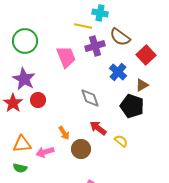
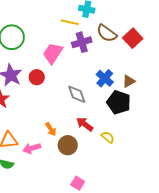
red square: (146, 55) -> (133, 38), moved
pink trapezoid: (66, 57) -> (53, 53), turned -125
blue cross: (118, 72) -> (105, 78), moved
red circle: (38, 100) -> (37, 77), moved

